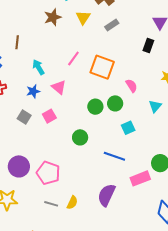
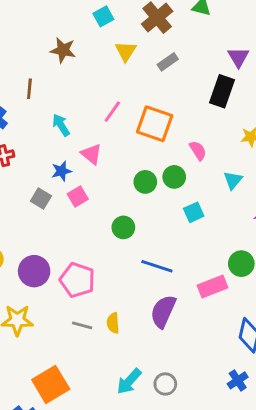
brown star: (53, 17) -> (63, 50), moved, turned 30
black rectangle: (148, 45) -> (222, 91), size x1.5
blue star: (33, 91) -> (61, 171), moved
blue line: (114, 156) -> (157, 266), moved
yellow semicircle: (72, 203) -> (113, 323), turned 152

